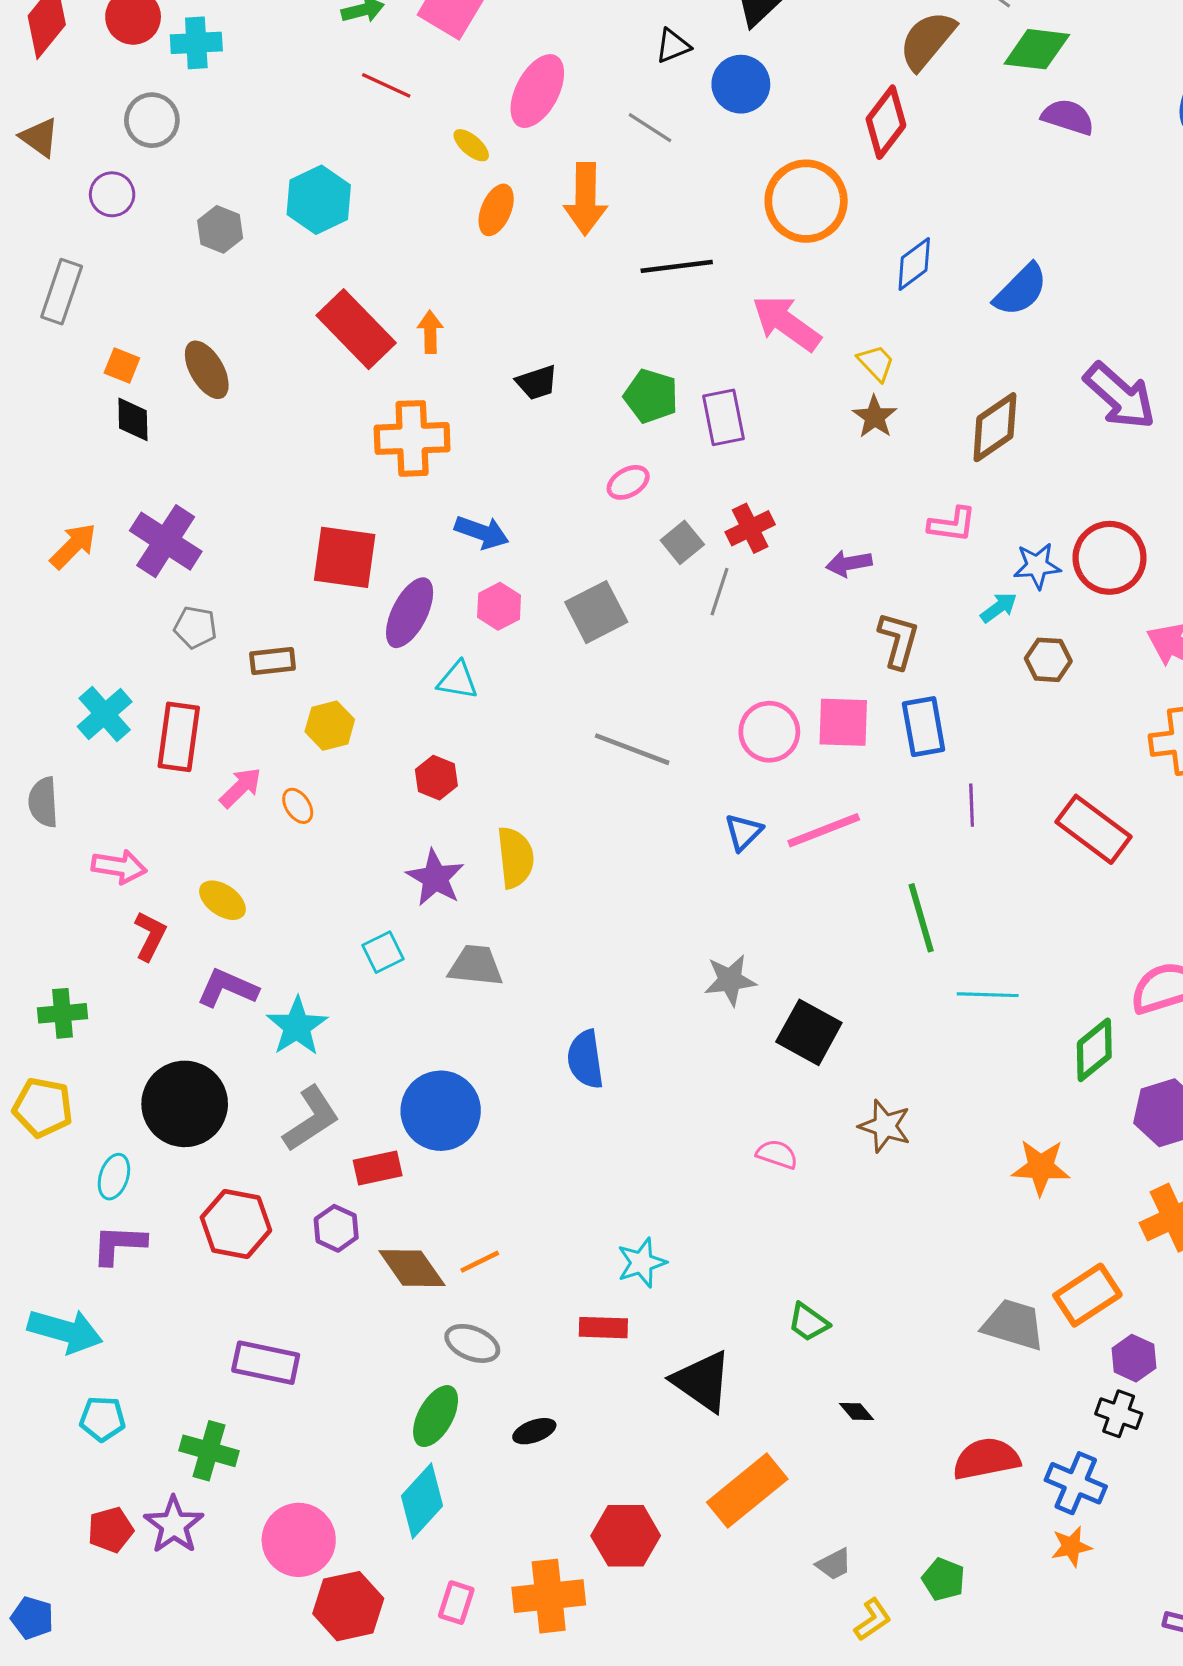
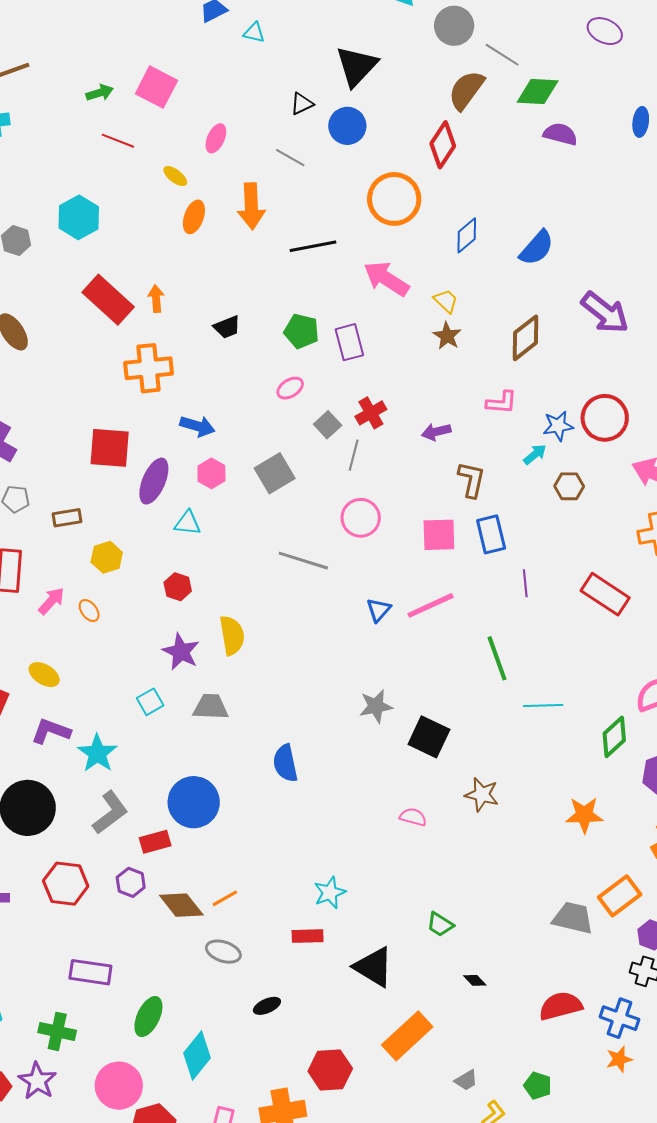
pink ellipse: (537, 91) -> (216, 138), size x0.6
pink circle: (769, 732) -> (361, 518), moved
green ellipse: (436, 1416) -> (148, 1017), moved

